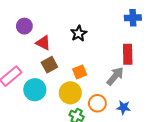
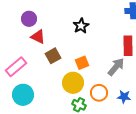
red triangle: (43, 43) -> (38, 37), moved
cyan circle: (35, 90) -> (23, 95), moved

